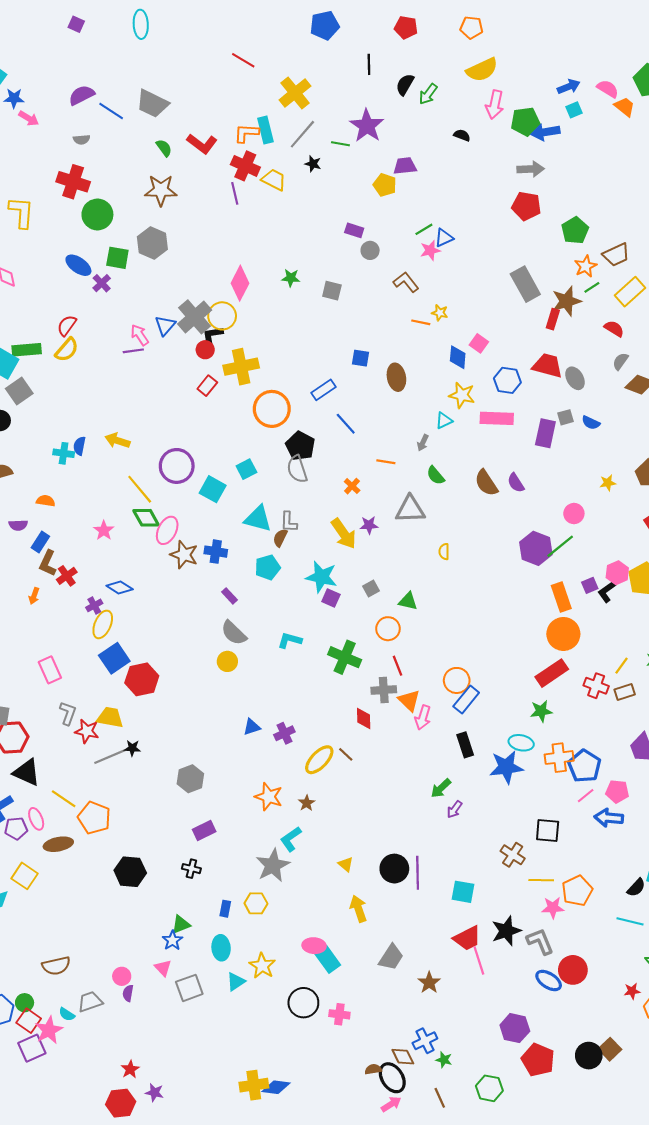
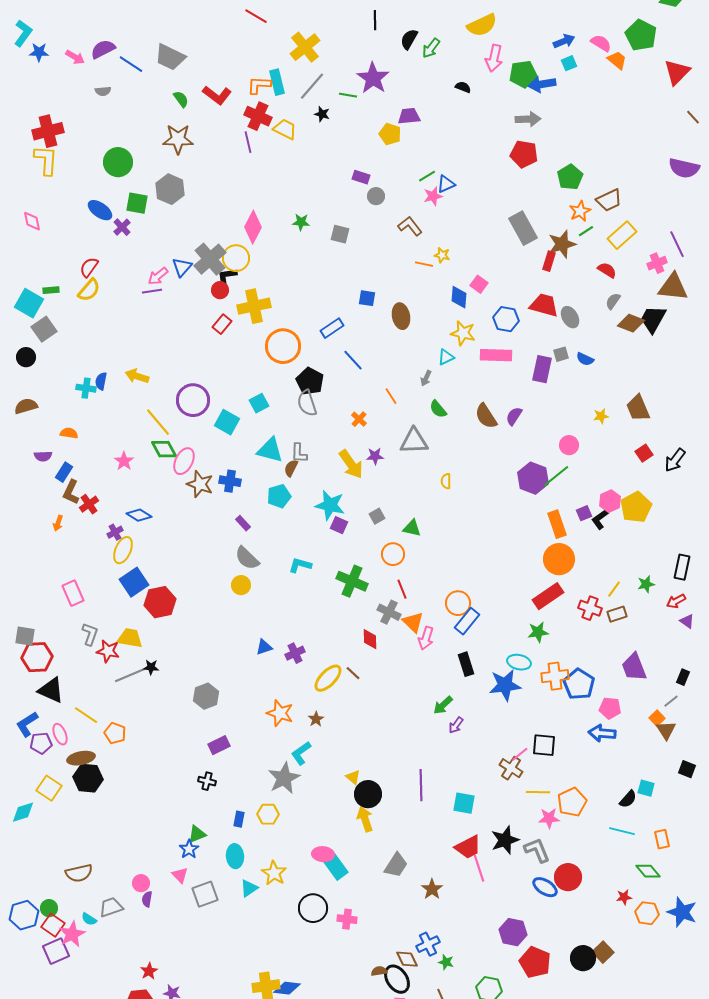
pink arrow: (29, 118) -> (75, 57), moved
red cross: (73, 182) -> (48, 131), moved, turned -32
pink arrow: (140, 335) -> (158, 276), turned -95
green rectangle: (27, 350) -> (51, 290), size x0.6
orange line: (386, 462) -> (391, 396), turned 48
purple semicircle: (516, 483) -> (514, 416), turned 66
gray cross: (384, 690) -> (389, 612), turned 30
pink line: (586, 796) -> (520, 754), moved
orange pentagon: (94, 818) -> (115, 733), size x0.7
black circle: (394, 869) -> (368, 794), moved
black hexagon: (130, 872) -> (88, 778), moved

